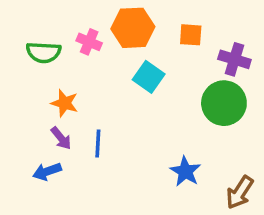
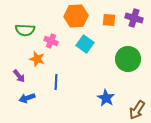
pink cross: (89, 42) -> (51, 41), moved
purple cross: (234, 59) -> (134, 18), moved
purple arrow: (61, 138) -> (19, 76), moved

